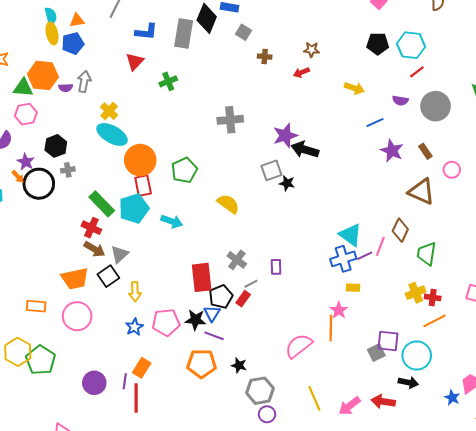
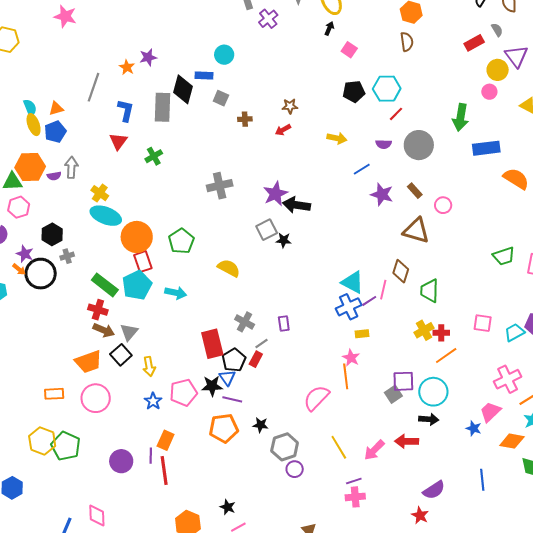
blue L-shape: (146, 32) -> (126, 110), turned -75

